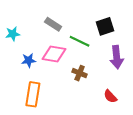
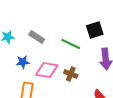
gray rectangle: (53, 24) -> (37, 37), moved
pink diamond: (54, 54) -> (47, 70), moved

